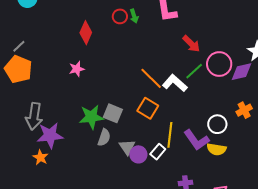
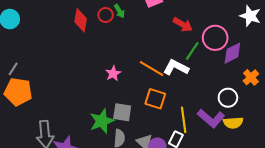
red diamond: (86, 33) -> (81, 20), moved
pink star: (77, 69) -> (113, 73), moved
purple diamond: (241, 72) -> (232, 53), moved

